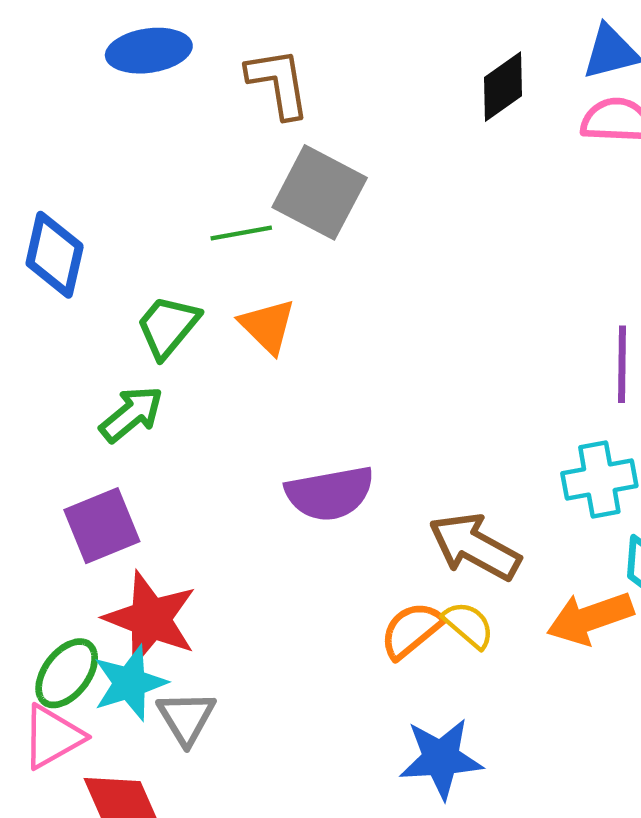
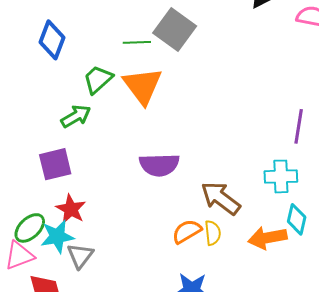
orange triangle: (268, 326) -> (143, 86), size x1.5
red star: (150, 619) -> (71, 209), size x0.7
yellow semicircle: (469, 625) -> (213, 233), turned 35

